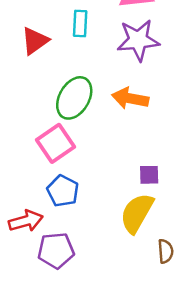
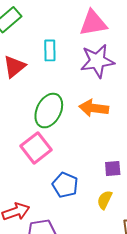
blue pentagon: (63, 191) -> (65, 185), moved
yellow semicircle: (137, 213) -> (105, 200), size x0.6

